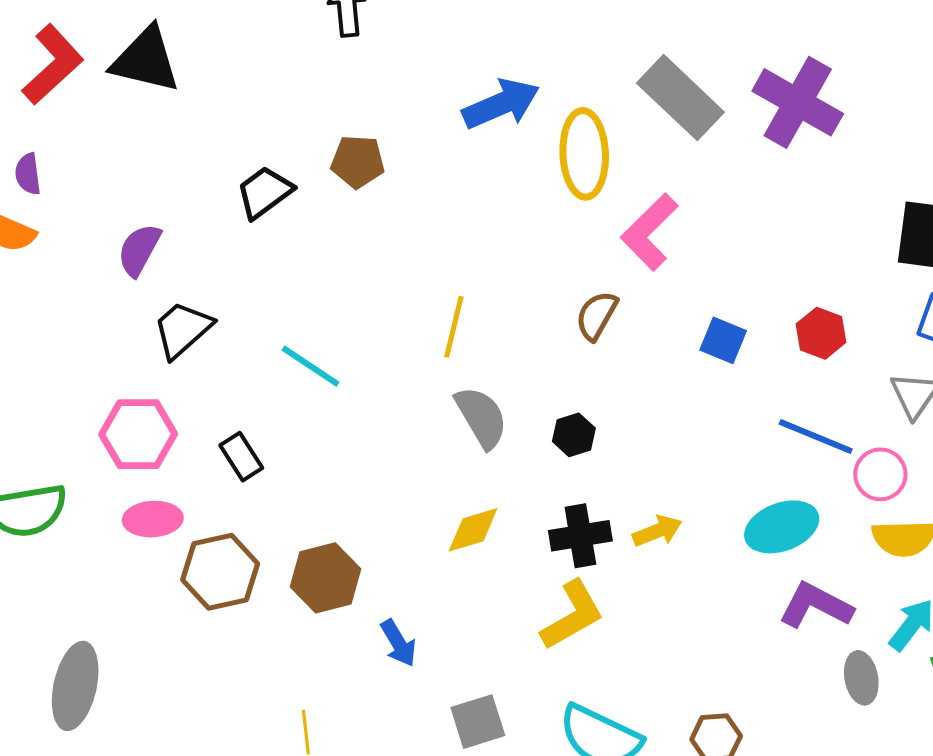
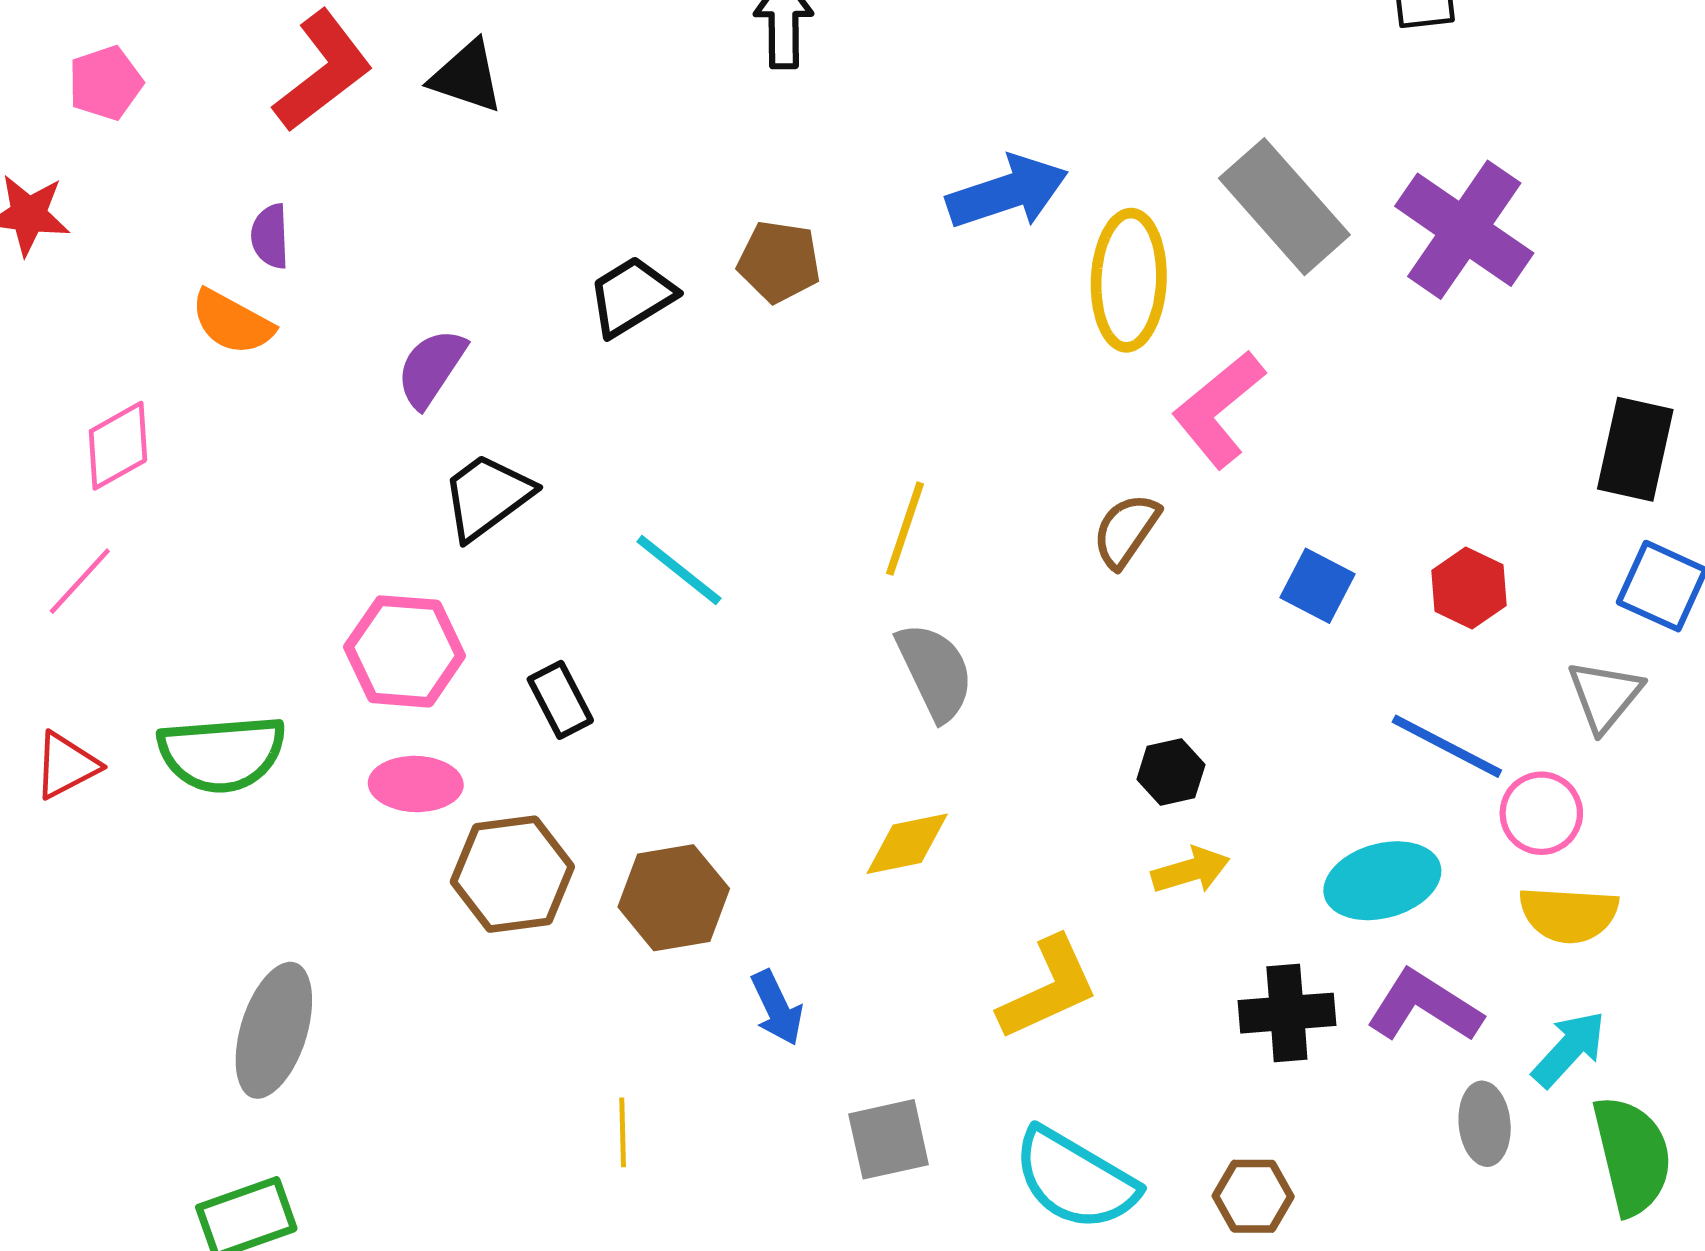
black triangle: (146, 60) -> (467, 77), size x0.7
black hexagon: (574, 435) -> (1171, 772), moved
black cross: (580, 536) -> (1287, 1013), moved

